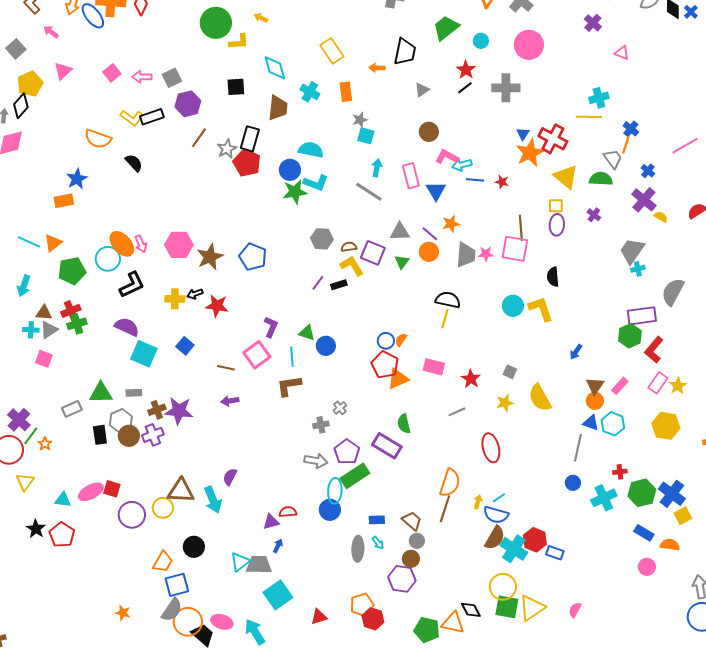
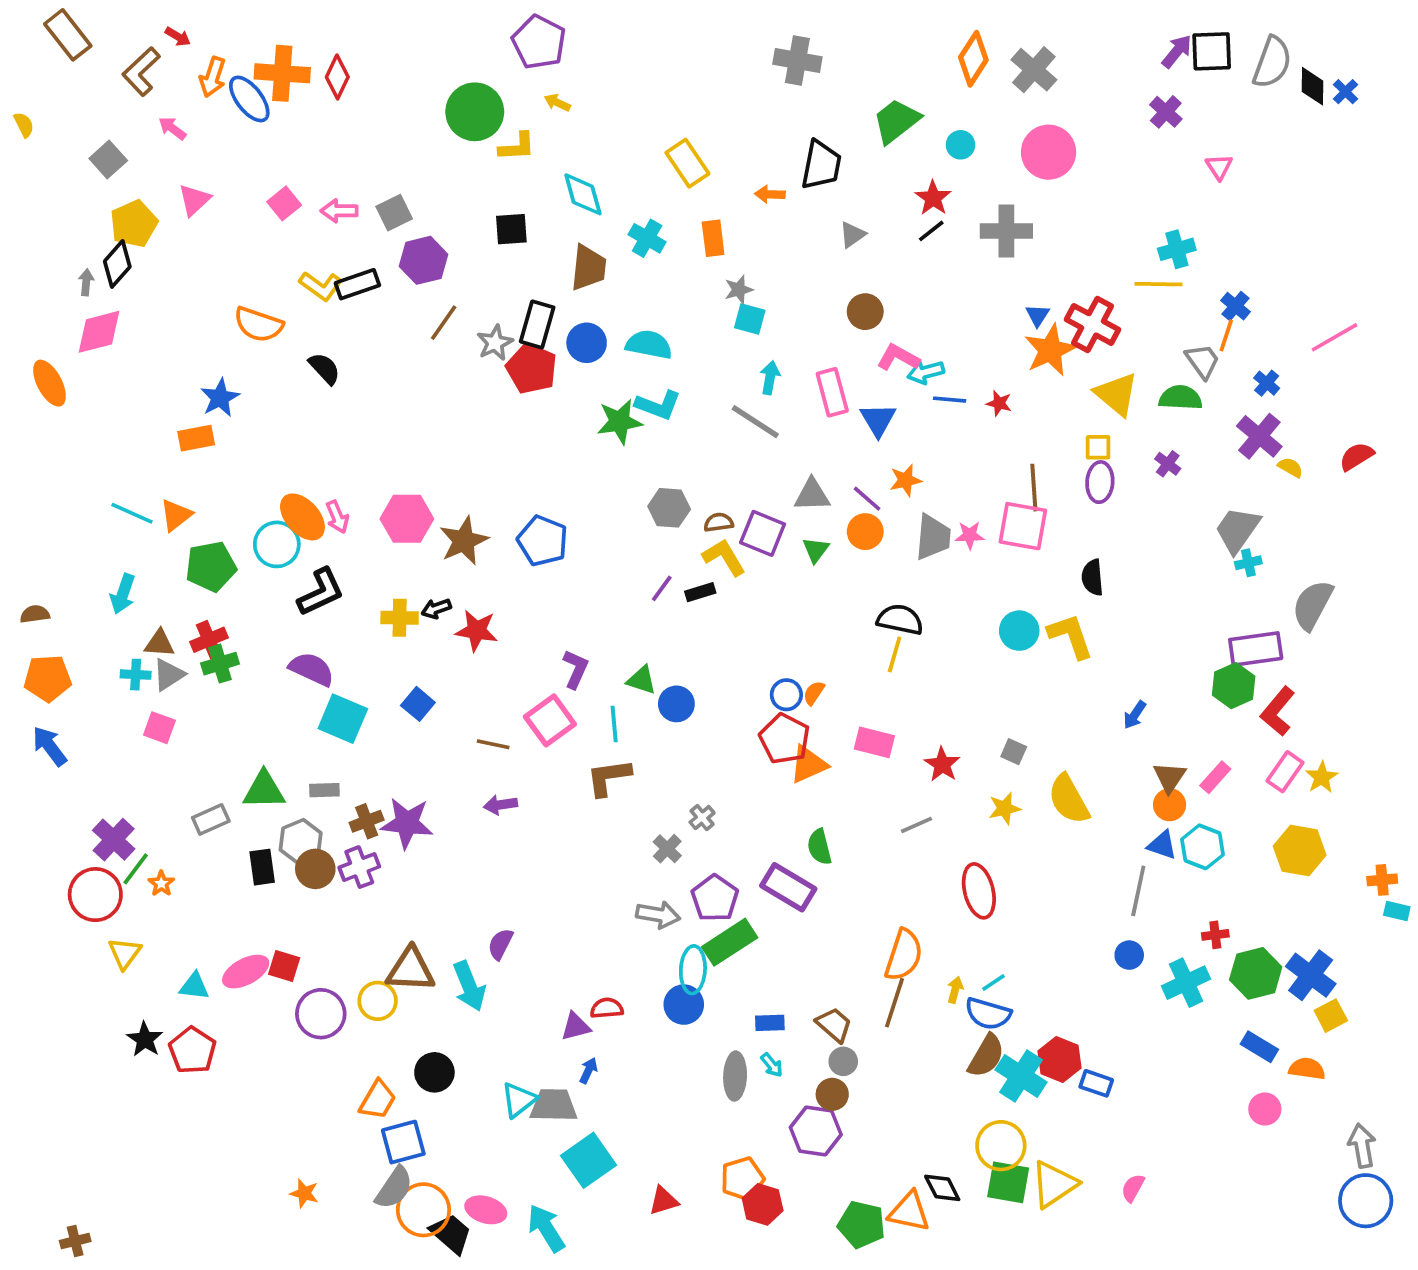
pink triangle: (622, 53) -> (1219, 167), turned 35
blue circle: (290, 170) -> (587, 343), moved
gray cross: (321, 425) -> (667, 849), turned -35

